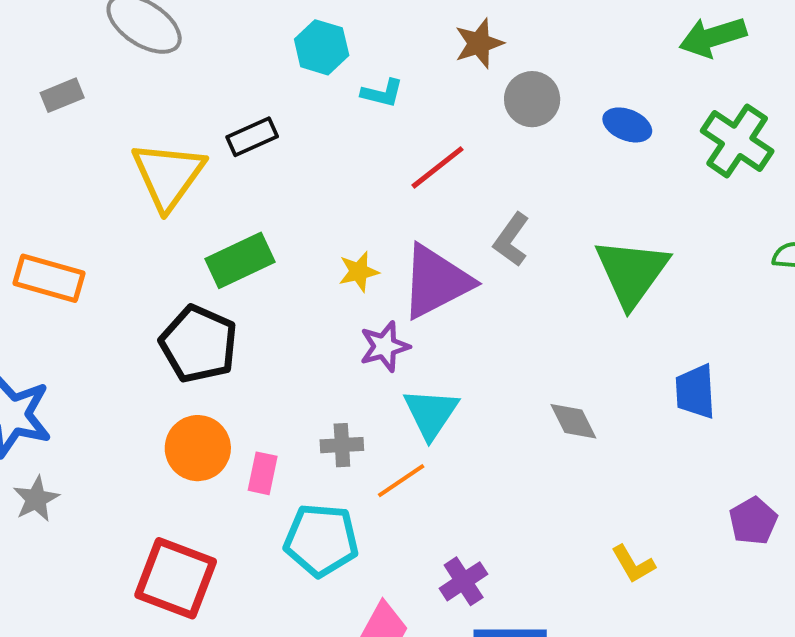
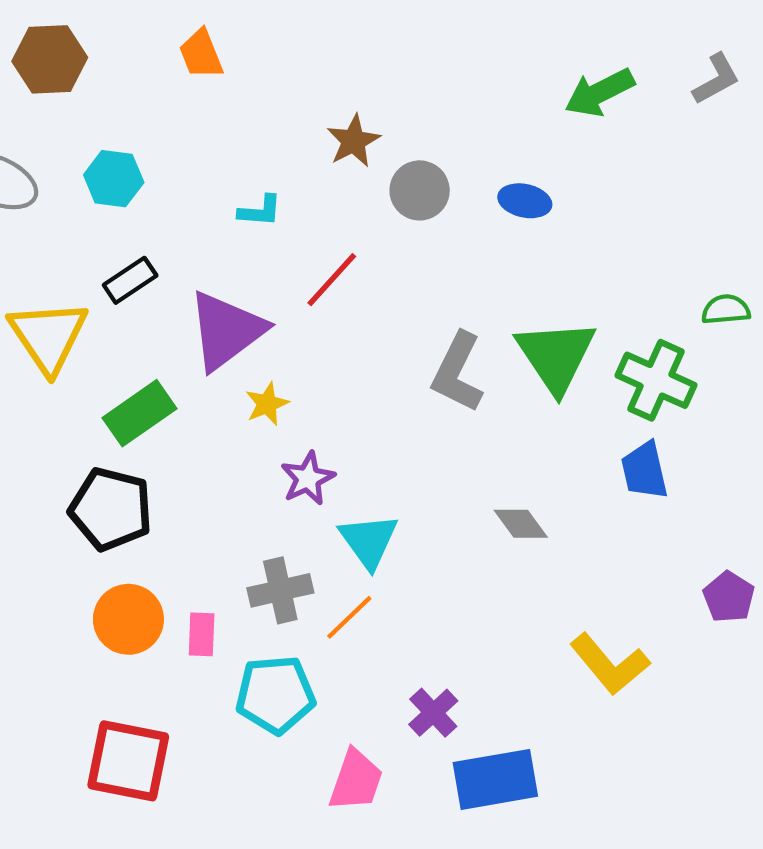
cyan hexagon: (322, 47) -> (114, 179), moved
green cross: (737, 141) -> (656, 380), moved
gray L-shape: (511, 240) -> (458, 372), moved, size x1.4
purple triangle: (436, 282) -> (226, 330), moved
gray cross: (342, 445) -> (280, 590), size x1.4
yellow L-shape: (633, 564) -> (610, 664), size x1.6

